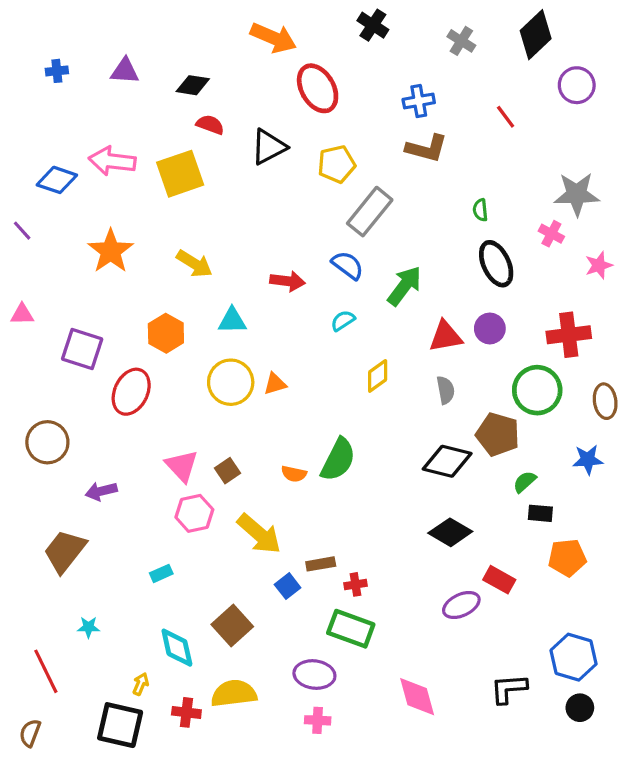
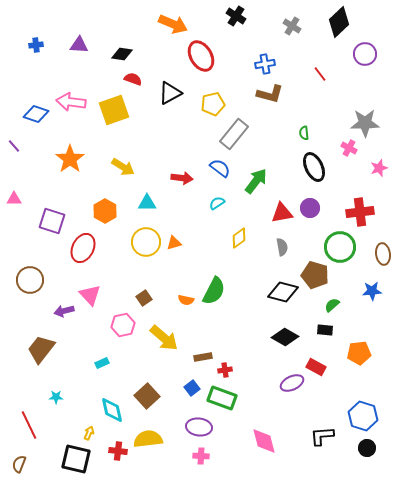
pink triangle: (182, 466) -> (90, 295), moved
black rectangle: (540, 513) -> (325, 330), moved
blue square: (288, 586) -> (192, 388), moved

